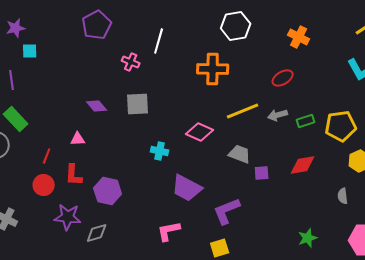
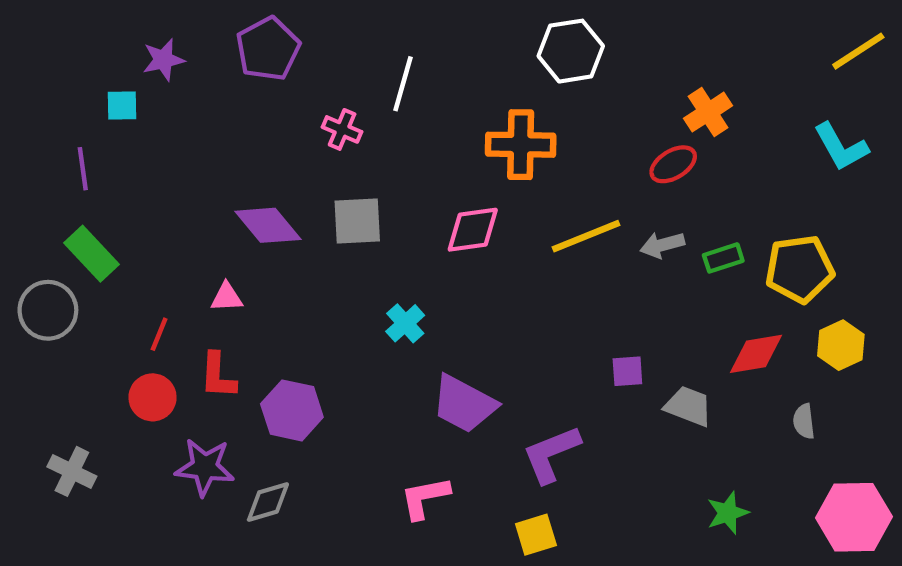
purple star: (16, 28) -> (163, 60), moved
orange cross: (299, 37) -> (708, 112), moved, turned 30
purple diamond: (97, 106) -> (268, 225), size x1.4
pink diamond: (200, 132) -> (473, 230), moved, turned -32
cyan cross: (160, 151) -> (405, 323), turned 36
gray trapezoid: (240, 154) -> (688, 406), moved
red diamond: (303, 165) -> (756, 354), moved

